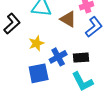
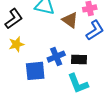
yellow star: (36, 43) -> (16, 44), moved

